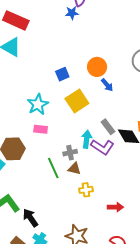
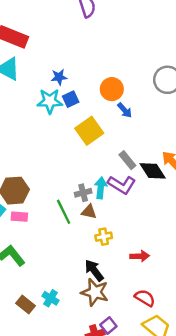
blue star: (72, 13) -> (59, 77), moved
cyan star: (38, 104) -> (50, 101), moved, turned 30
pink rectangle: (41, 129) -> (19, 217), moved
cyan arrow: (87, 139) -> (101, 188), moved
black arrow: (30, 218) -> (94, 270), moved

